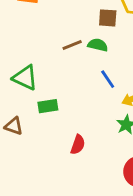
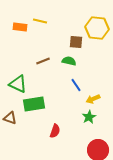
brown line: (72, 45) -> (43, 61), moved
green rectangle: (48, 106) -> (34, 104), size x1.5

